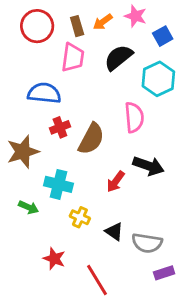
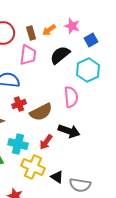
brown semicircle: (91, 139) -> (41, 112), turned 35
black arrow: (148, 166) -> (69, 131), moved
red arrow: (116, 182) -> (46, 142), moved
yellow cross: (80, 217) -> (33, 167), size x1.6

